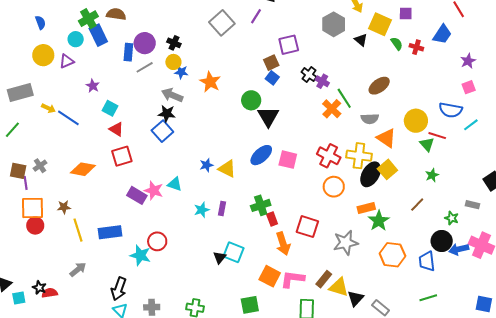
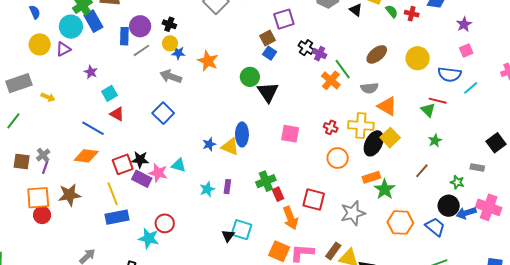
cyan circle: (76, 39) -> (71, 27), size x1.5
cyan square: (110, 108) -> (109, 93), turned 35
black star: (167, 114) -> (140, 160), moved
blue line: (68, 118) -> (93, 128), moved
yellow circle: (416, 121) -> (418, 58), moved
blue ellipse: (261, 155) -> (242, 134), moved, turned -45
red square: (122, 156) -> (123, 164), moved
red cross: (329, 156) -> (331, 127), size x0.6
purple line: (26, 183) -> (45, 167), moved, turned 32
brown star: (64, 207) -> (69, 195), size x1.6
yellow line: (78, 230) -> (113, 194), moved
blue trapezoid: (427, 261) -> (435, 227), turned 140

